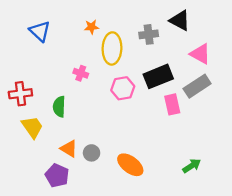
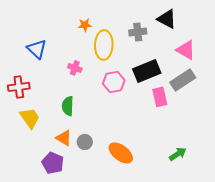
blue triangle: (40, 31) -> (37, 49), moved
green semicircle: (59, 107) -> (68, 106), moved

